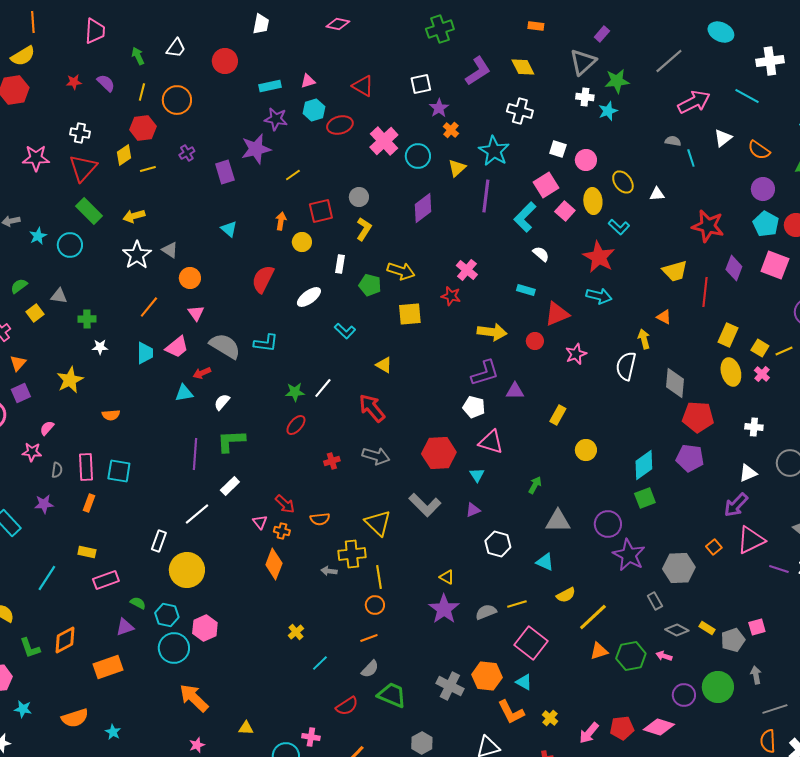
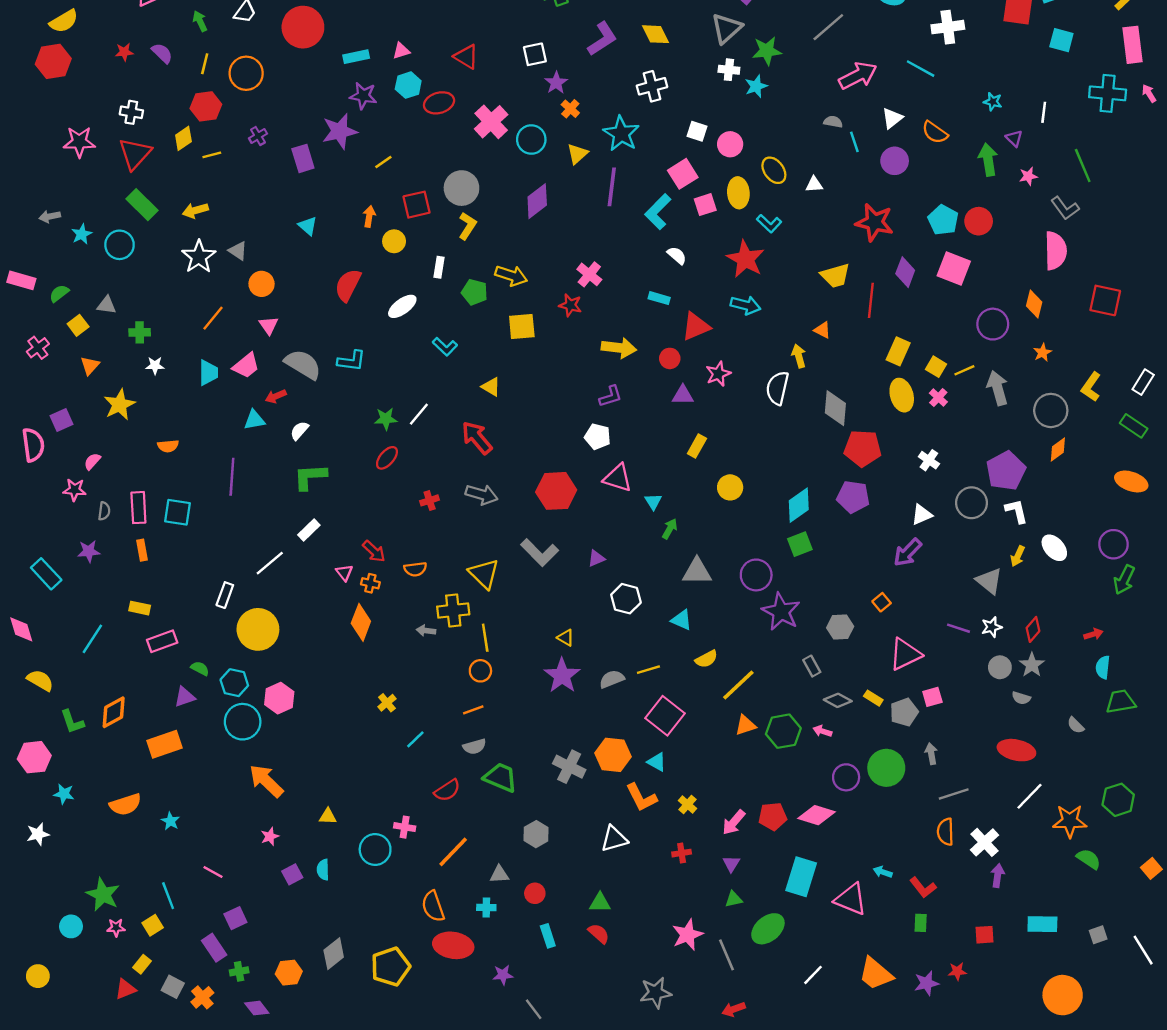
red circle: (225, 61) -> (303, 27), size x1.4
white cross: (520, 111) -> (652, 86), turned -30
purple circle: (763, 189) -> (895, 161), moved
gray circle: (359, 197) -> (461, 188), size x1.5
pink square: (565, 211) -> (705, 205), turned 30
orange triangle: (18, 363) -> (90, 366), moved
purple L-shape: (485, 373) -> (611, 396), size x0.7
purple triangle: (515, 391) -> (683, 395), moved
white cross: (754, 427) -> (929, 460), turned 30
purple line: (195, 454) -> (232, 477), moved
cyan triangle: (477, 475) -> (653, 502), moved
orange rectangle: (89, 503) -> (142, 550), turned -30
pink triangle: (751, 540) -> (905, 654), moved
gray hexagon: (679, 568) -> (840, 627), size x0.7
gray semicircle: (370, 669) -> (475, 747), turned 30

